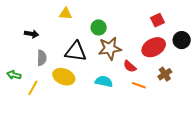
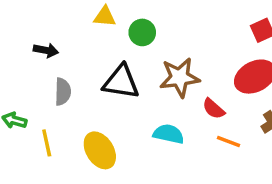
green circle: (99, 27) -> (142, 32), moved
yellow ellipse: (64, 77) -> (100, 150), moved, turned 35
yellow line: (33, 88) -> (47, 143), turned -42

